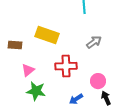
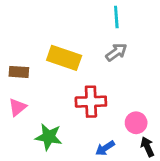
gray arrow: (94, 42) -> (116, 52), moved
pink triangle: (28, 70) -> (18, 107), moved

